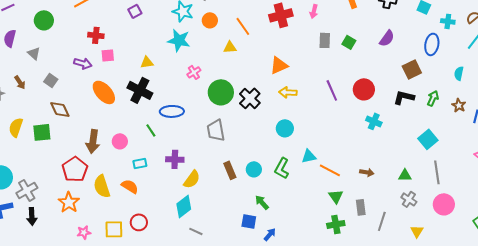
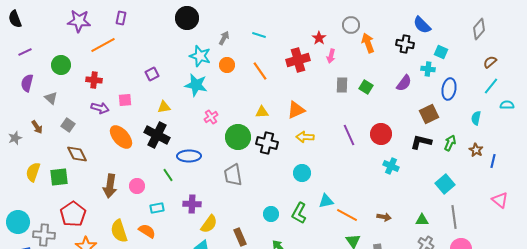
purple square: (135, 11) -> (152, 74), moved
cyan cross: (448, 21) -> (428, 69), moved
red cross: (96, 35) -> (94, 80), moved
yellow triangle: (230, 47) -> (262, 112), moved
black cross: (250, 98) -> (267, 143), turned -30
red pentagon: (75, 169) -> (73, 214), moved
brown rectangle: (230, 170) -> (240, 237), moved
gray cross: (27, 190) -> (44, 235), turned 35

